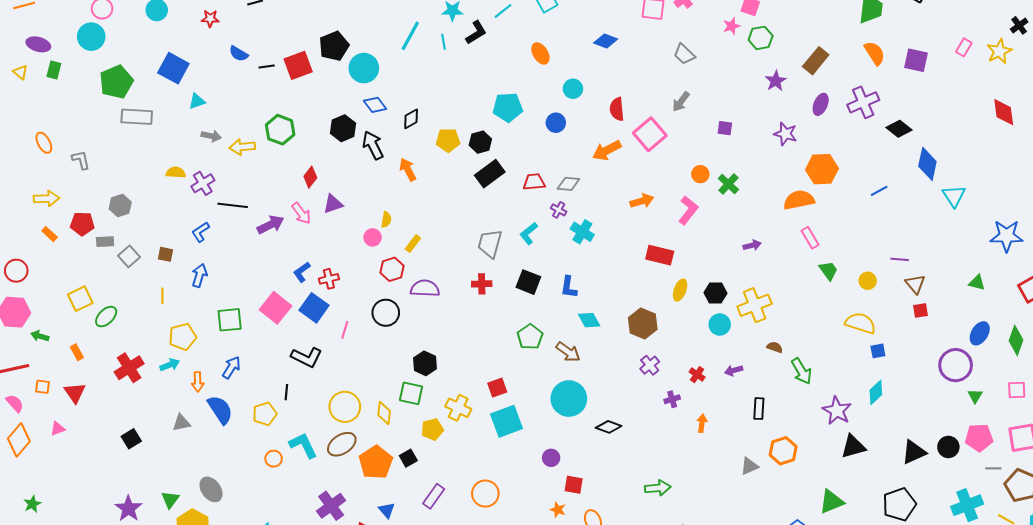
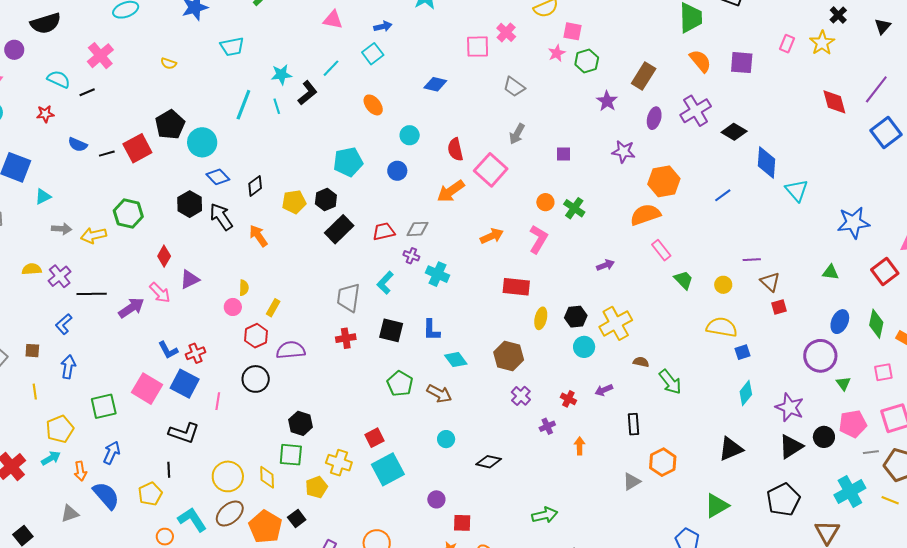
blue L-shape: (302, 272) -> (168, 350), turned -75
cyan circle: (569, 399) -> (446, 439), size x0.5
purple star: (837, 411) -> (790, 407), moved

